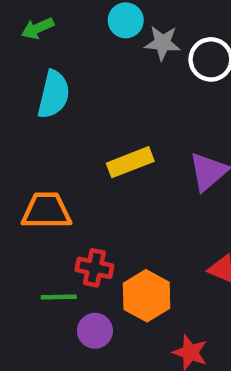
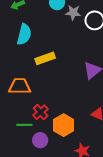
yellow rectangle: (130, 162) -> (45, 58), moved
red cross: (94, 268) -> (41, 112), turned 35

